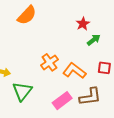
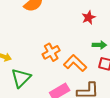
green arrow: (94, 40) -> (99, 45), moved, turned 32

